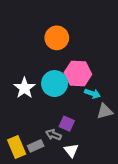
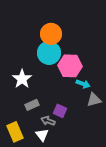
cyan circle: (55, 84) -> (49, 53), moved
gray rectangle: (36, 146) -> (32, 105), moved
white triangle: (71, 150) -> (42, 135), moved

